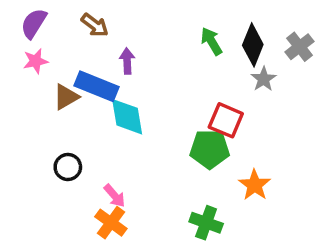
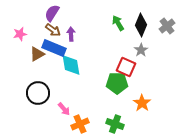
purple semicircle: (34, 23) -> (52, 13), moved
brown arrow: (95, 25) -> (53, 30), moved
gray star: (264, 79) -> (141, 50), moved
black circle: (68, 167) -> (38, 93), size x1.5
orange cross: (111, 223) -> (80, 124), moved, turned 30

